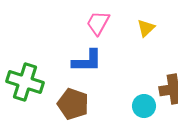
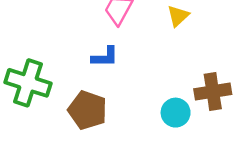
blue L-shape: (87, 61) -> (105, 57), size x0.7

